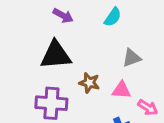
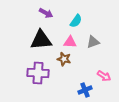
cyan semicircle: (113, 17) -> (76, 21), moved
pink triangle: (121, 90) -> (70, 42), moved

